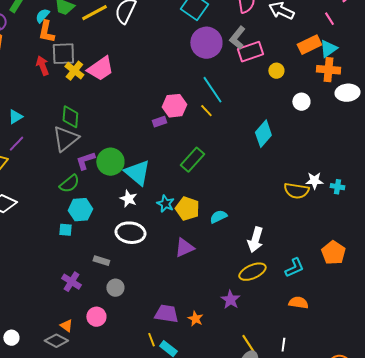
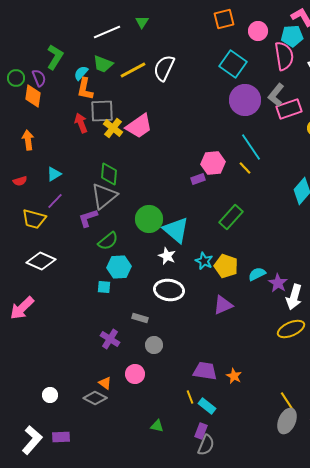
purple L-shape: (85, 161) -> (88, 218), moved
purple star: (230, 300) -> (278, 283), moved

